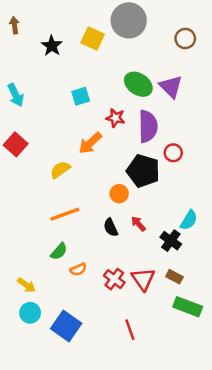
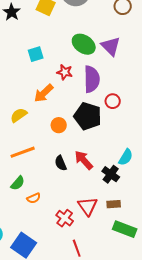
orange circle: (119, 194) -> (59, 125), moved
red arrow: (138, 224) -> (84, 160), size x1.5
brown rectangle: (174, 277) -> (114, 204), turned -32
red cross: (114, 279) -> (65, 218), moved

